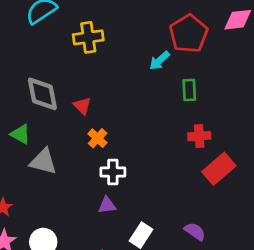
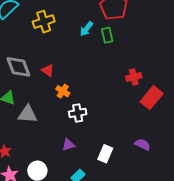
cyan arrow: (159, 61) -> (86, 29), moved
green rectangle: (189, 90) -> (107, 35), moved
purple triangle: (107, 205) -> (68, 145), moved

